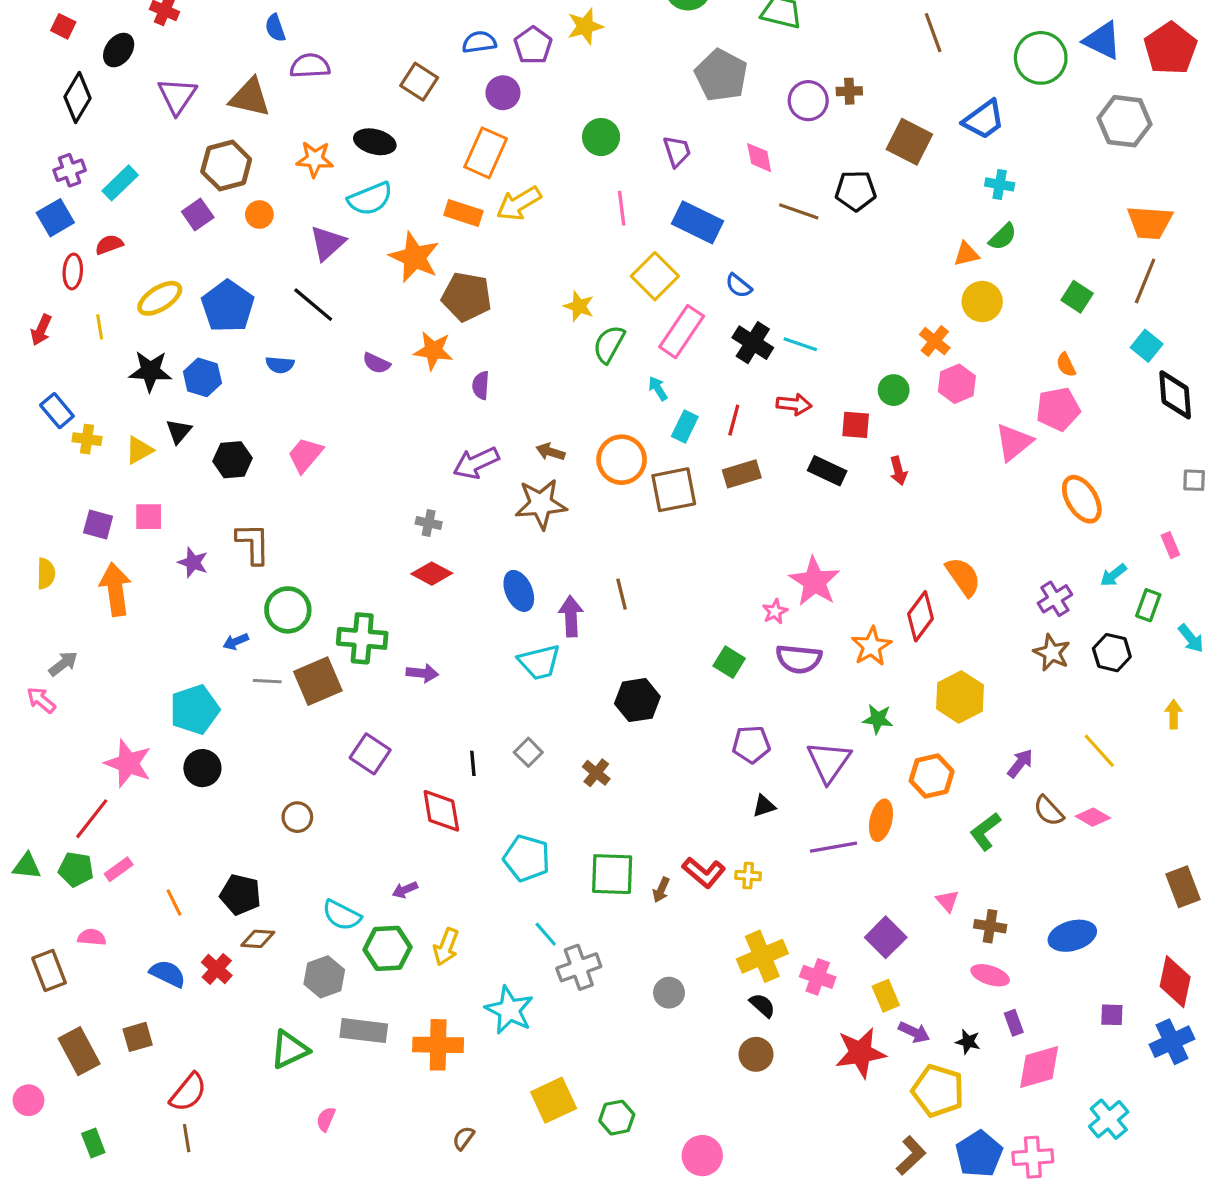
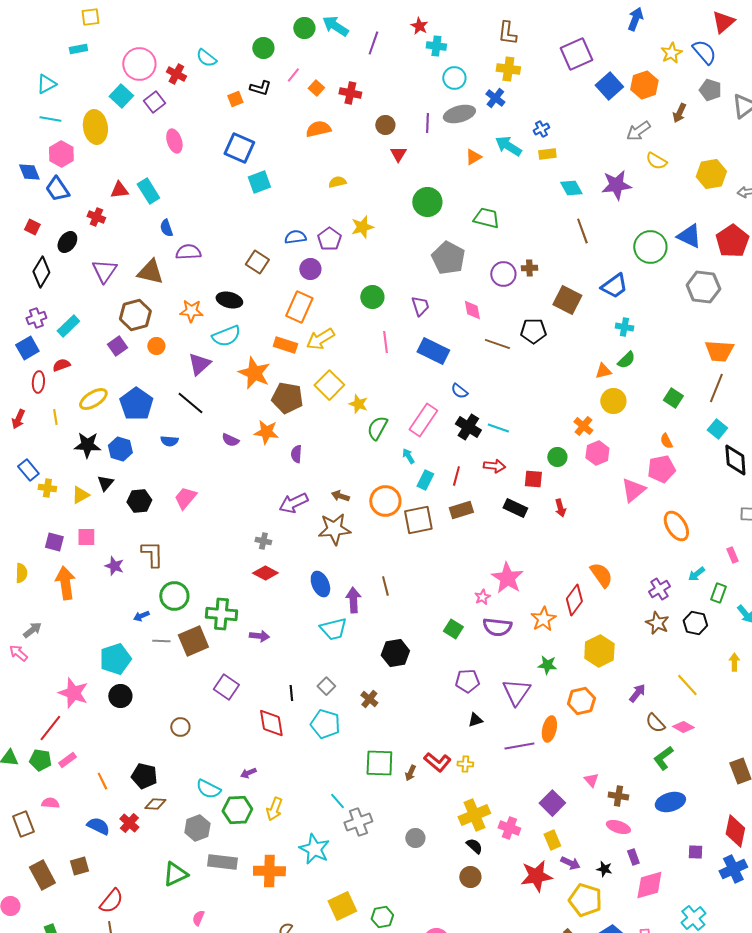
yellow square: (655, 276) -> (329, 385), moved
green L-shape: (985, 831) -> (663, 758), moved
cyan pentagon: (527, 858) -> (325, 724), moved

